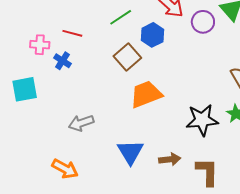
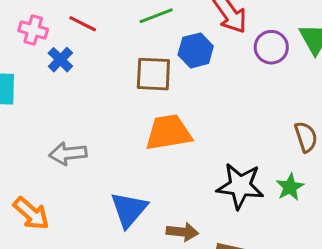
brown square: (127, 57) -> (153, 74), turned 32

